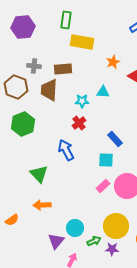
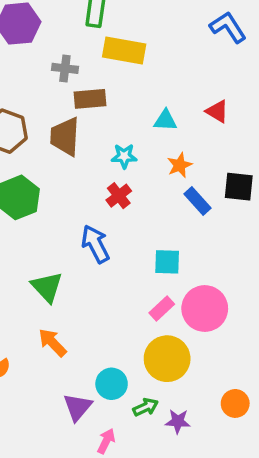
orange star: (113, 62) -> (180, 165), moved
gray cross: (34, 66) -> (65, 68), moved
cyan triangle: (103, 92) -> (165, 120), moved
blue rectangle: (115, 139) -> (198, 201), moved
orange arrow: (42, 205) -> (52, 343), turned 48
yellow circle: (116, 226) -> (167, 359), moved

